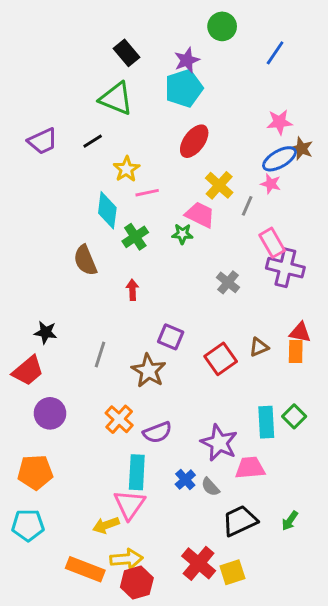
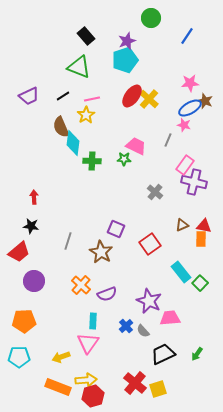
yellow cross: (219, 185) -> (149, 99), moved
pink line: (147, 193) -> (92, 99), moved
green cross: (135, 237) -> (92, 161), turned 36
pink rectangle: (272, 243) -> (185, 165), turned 66
brown semicircle: (85, 260) -> (61, 127), moved
red arrow: (132, 290) -> (34, 197), moved
brown triangle: (259, 347) -> (182, 225), moved
cyan rectangle: (266, 422) -> (181, 272), moved, turned -35
cyan rectangle: (137, 472) -> (93, 321), size x0.7
yellow arrow: (106, 525) -> (61, 357), moved

